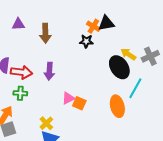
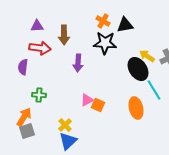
orange cross: (93, 26) -> (103, 21), moved
black star: (86, 41) -> (105, 43), size x1.6
purple arrow: (49, 71) -> (78, 63), moved
red arrow: (21, 72) -> (40, 48), moved
cyan line: (135, 88) -> (154, 90), turned -60

